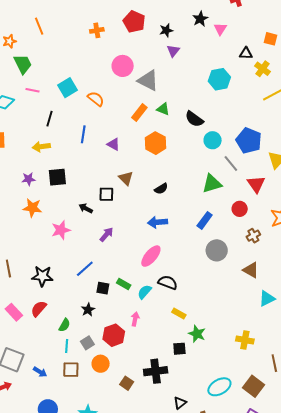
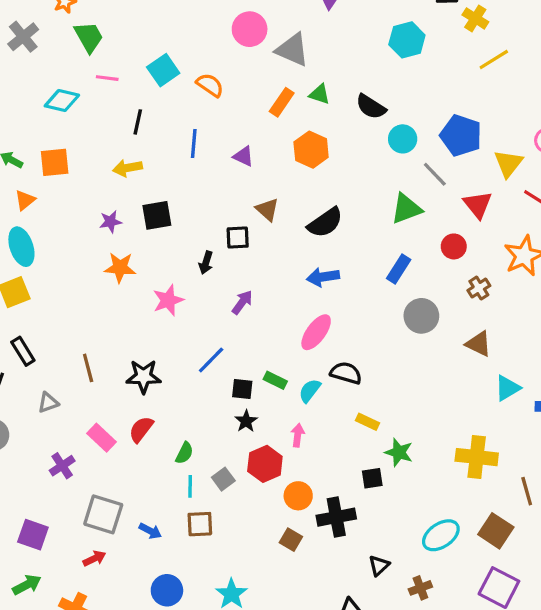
black semicircle: (161, 189) -> (325, 223), size x1.6
black arrow: (86, 208) -> (206, 263), turned -96
black star: (88, 310) -> (246, 421), moved
yellow cross: (245, 340) -> (477, 457), size x1.4
orange circle: (101, 364) -> (298, 496), moved

